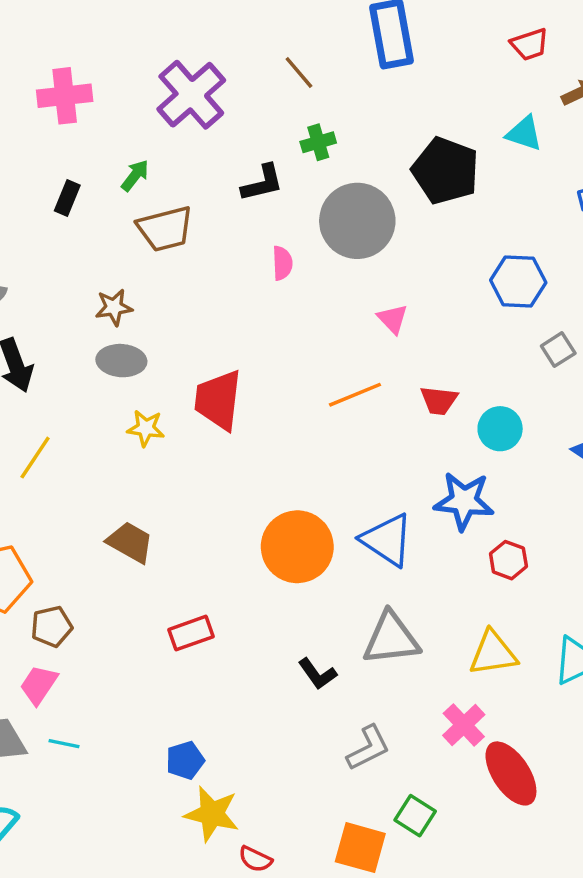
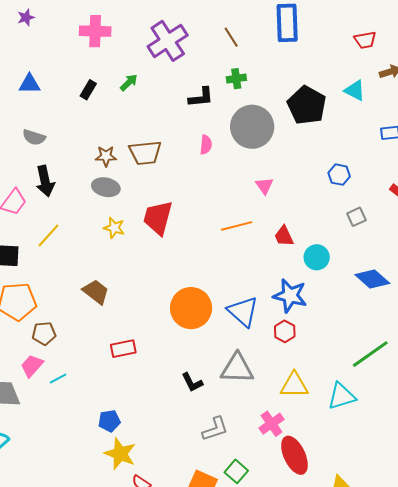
brown trapezoid: (165, 229) -> (145, 153), moved
blue hexagon: (518, 281) -> (339, 175), size x0.7
red trapezoid: (439, 400) -> (284, 236), turned 50
red hexagon: (508, 560) -> (285, 331), moved
cyan line: (64, 744) -> (58, 378), moved, turned -48

